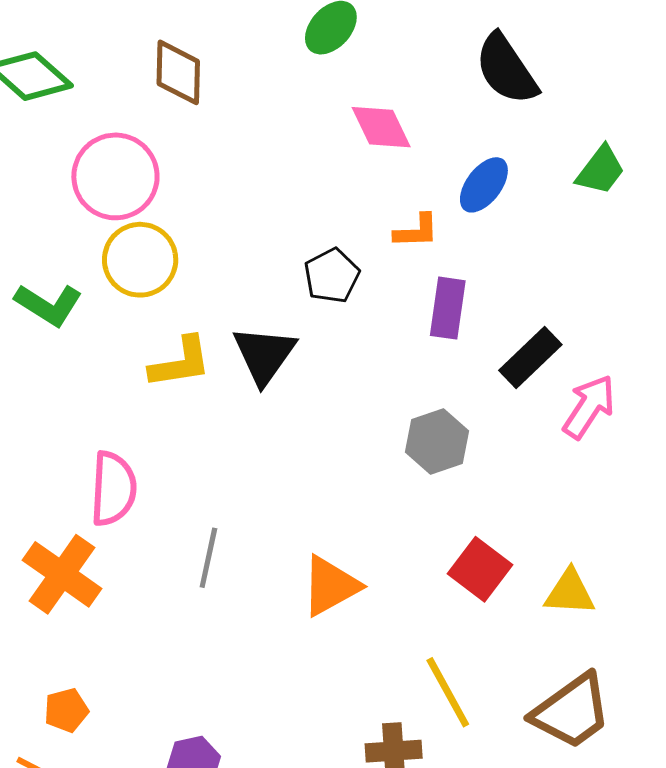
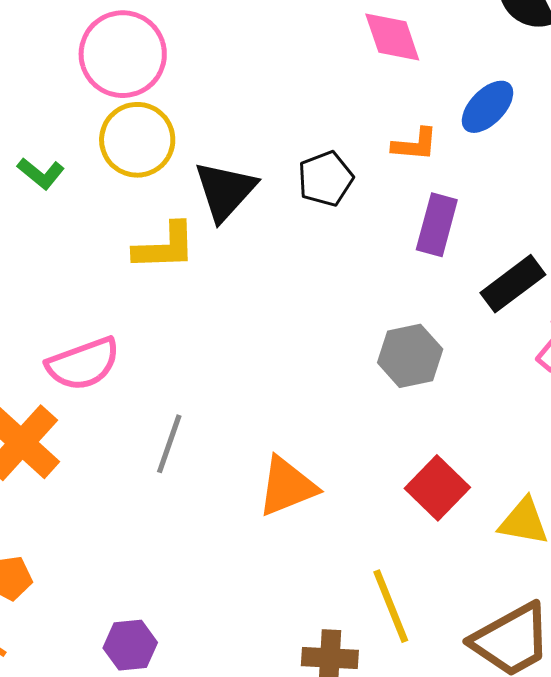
green L-shape: (48, 305) -> (41, 173), size x0.7
black triangle: (264, 355) -> (225, 191), moved
pink semicircle: (113, 489) -> (83, 364), turned 60

